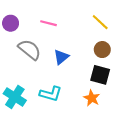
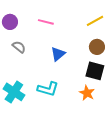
yellow line: (100, 22) -> (95, 21), turned -72
gray semicircle: (30, 50) -> (19, 47), moved, size x0.6

